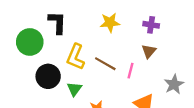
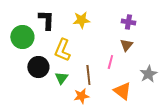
yellow star: (110, 23) -> (81, 20), moved
brown line: (105, 64) -> (88, 75), moved, turned 54

